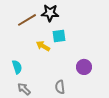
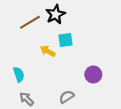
black star: (50, 13) -> (55, 14), turned -30
gray semicircle: (60, 87) -> (67, 97), turned 64

